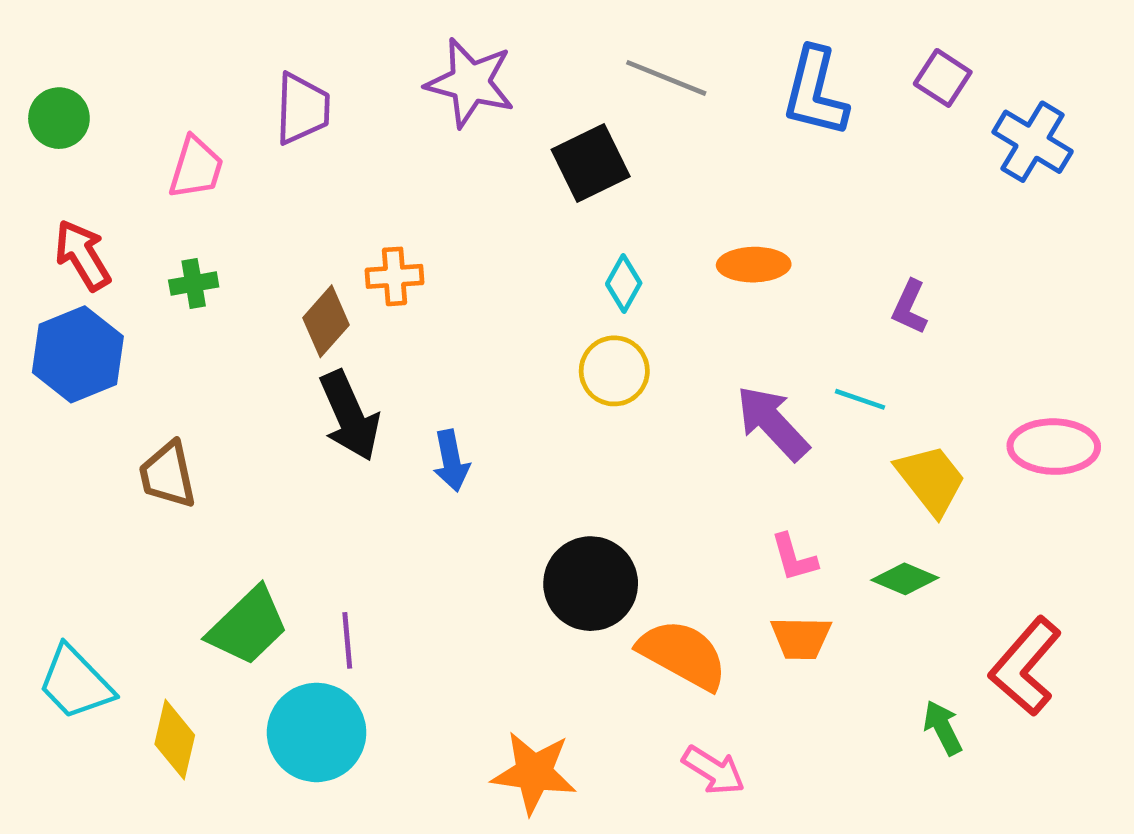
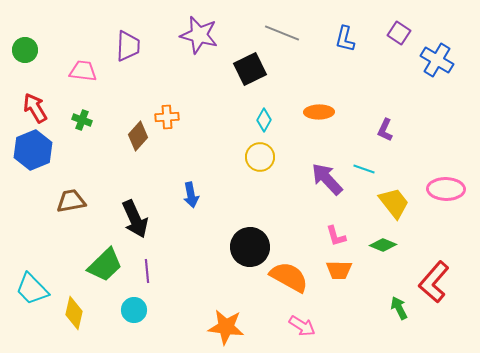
blue L-shape: (815, 92) -> (345, 39), size x0.7
pink trapezoid: (196, 168) -> (83, 71), turned -100
green cross: (194, 283) -> (82, 120), turned 30
black arrow: (350, 416) -> (135, 219), moved
brown trapezoid: (168, 475) -> (71, 201), turned 92
cyan circle: (317, 732) -> (134, 310), size x0.6

